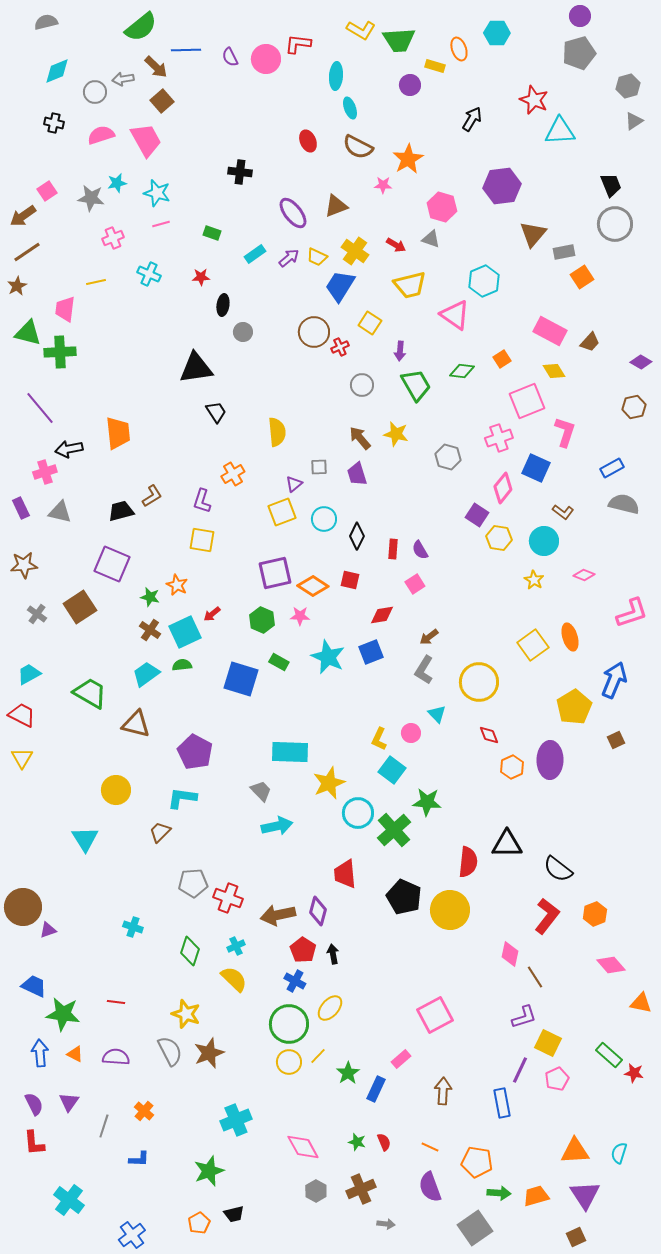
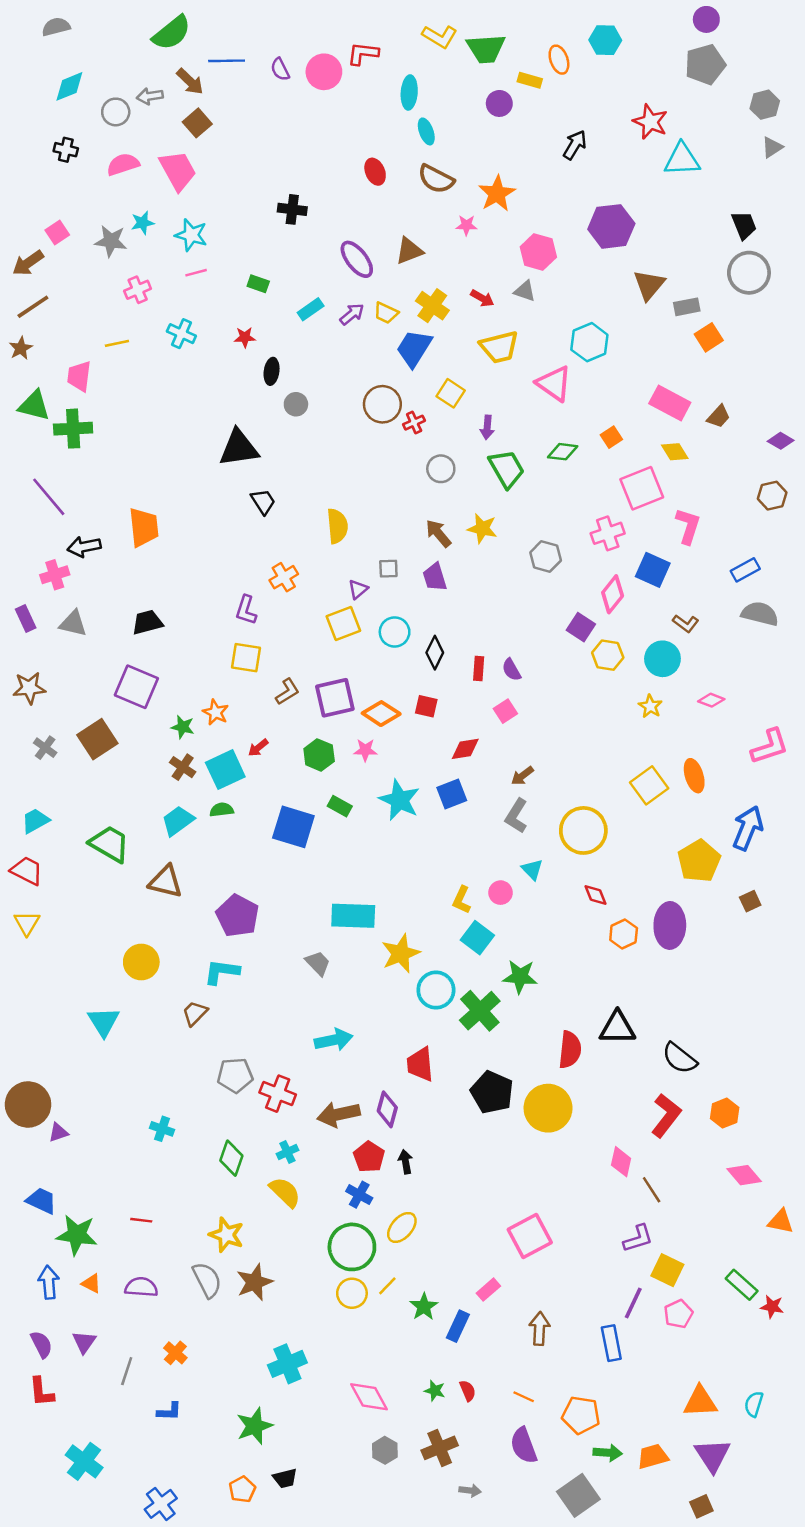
brown L-shape: (152, 496) -> (287, 692), moved
cyan arrow: (277, 826) -> (334, 1040), moved

